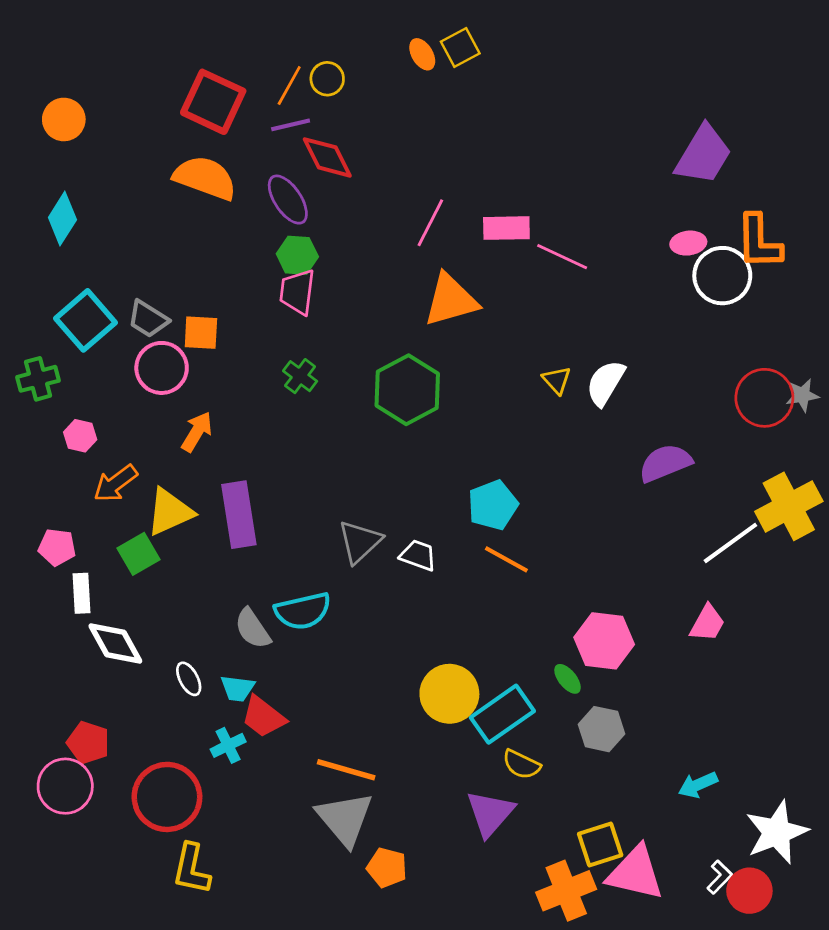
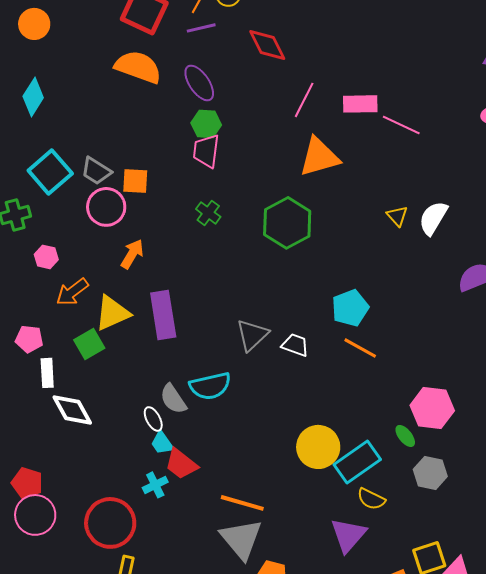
red diamond: (327, 157) -> (267, 45), moved
white ellipse: (189, 679) -> (153, 419), moved
cyan trapezoid: (238, 688) -> (162, 443), turned 48
red pentagon: (88, 743) -> (27, 483), moved

